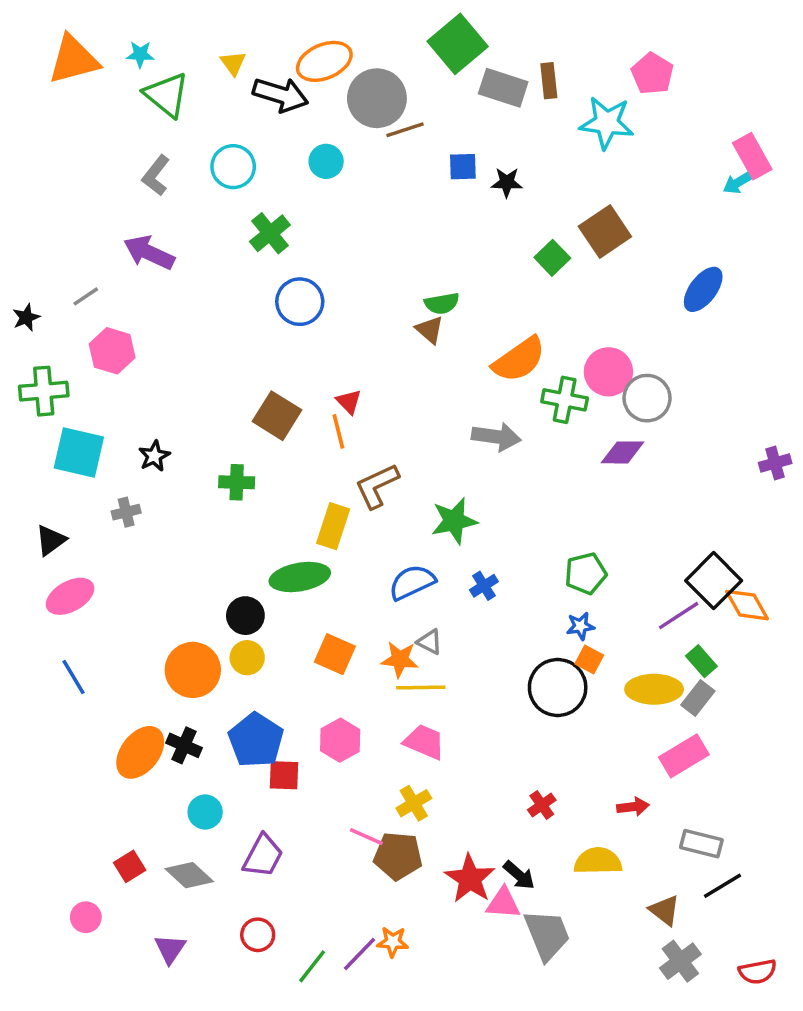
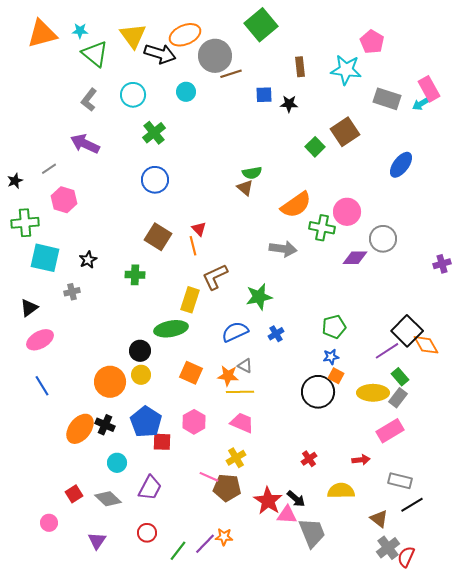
yellow triangle: (233, 63) -> (133, 36), size x1.8
brown rectangle: (549, 81) -> (300, 67), moved
gray rectangle: (503, 88) -> (387, 99), moved
blue circle: (300, 302) -> (155, 180), moved
gray circle: (647, 398) -> (383, 239), moved
red semicircle: (758, 972) -> (406, 557), moved, turned 125

